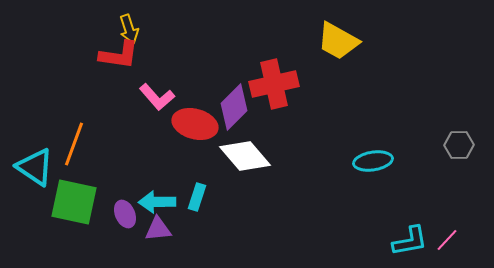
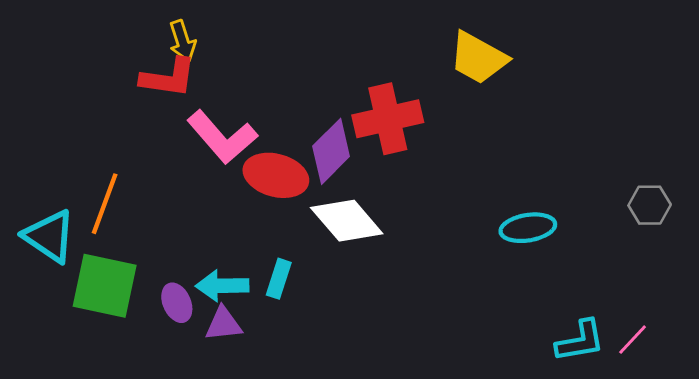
pink L-shape: (157, 97) -> (222, 137), size x1.4

